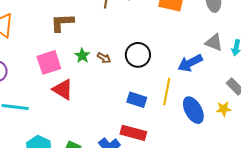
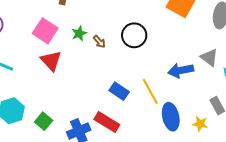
black circle: (138, 55) -> (134, 35), moved
pink square: (49, 62) -> (45, 31), turned 35
yellow line: (167, 91) -> (150, 91), turned -56

